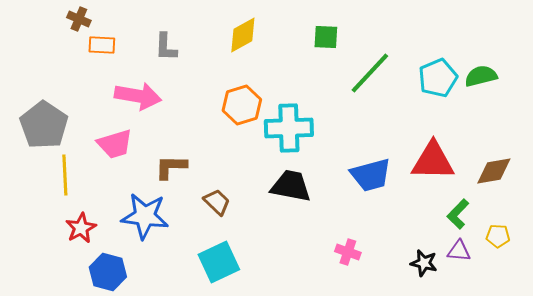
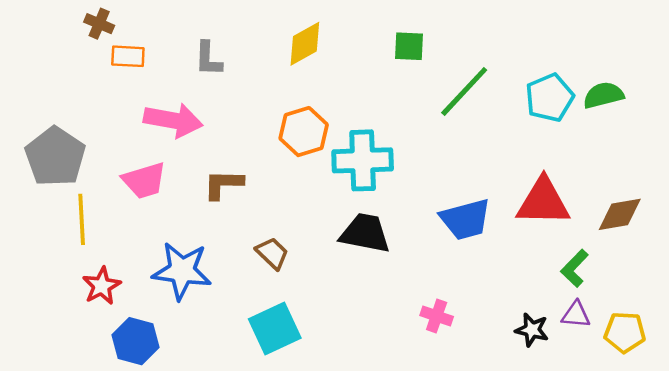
brown L-shape: (171, 167) -> (223, 184), moved
yellow pentagon: (498, 236) -> (625, 332), moved, size x1.4

